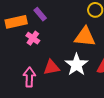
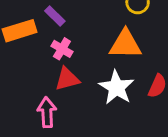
pink cross: (33, 38) -> (62, 49), moved
red triangle: (52, 67) -> (67, 79), moved

